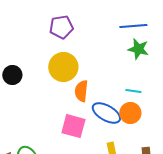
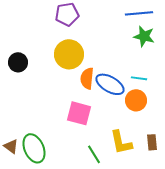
blue ellipse: (106, 113) -> (110, 84), moved

